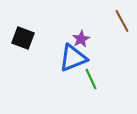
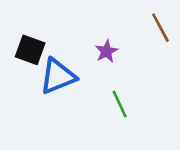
blue triangle: (73, 58) -> (58, 76), moved

